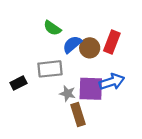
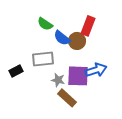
red rectangle: (112, 42) -> (88, 26), moved
blue semicircle: (72, 44) -> (62, 38), turned -102
brown rectangle: (78, 114) -> (67, 98), turned -30

